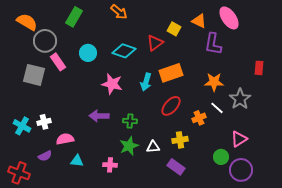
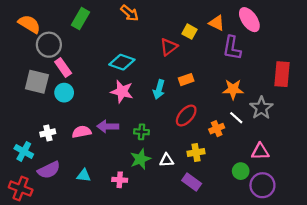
cyan diamond: (124, 51) -> (122, 62), moved
cyan circle: (88, 53) -> (64, 93), moved
red rectangle: (259, 68) -> (282, 74), size x1.6
orange rectangle: (171, 73) -> (186, 80), size x0.6
cyan cross: (22, 126) -> (24, 151), moved
pink semicircle: (65, 139) -> (82, 132), moved
pink triangle: (239, 139) -> (260, 151), turned 30
purple semicircle: (45, 156) -> (49, 170), size x1.5

